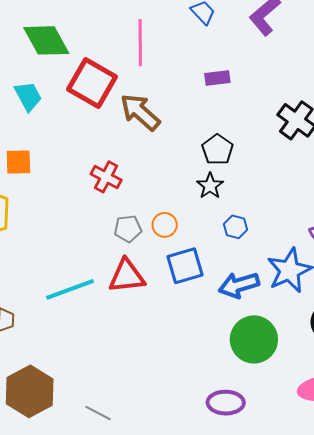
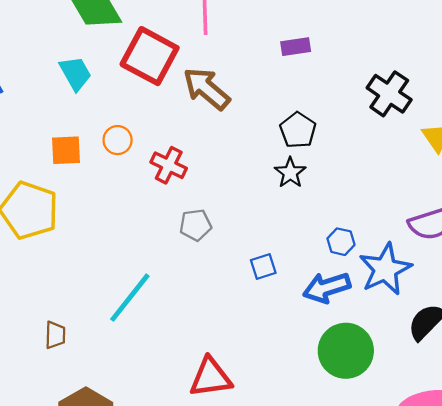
orange circle: (165, 225) -> (118, 140), moved
blue hexagon: (235, 227) -> (341, 242), moved
blue square: (185, 266) -> (263, 267), size x0.6
red triangle: (127, 276) -> (211, 377), moved
cyan line: (70, 289) -> (130, 298), turned -30

